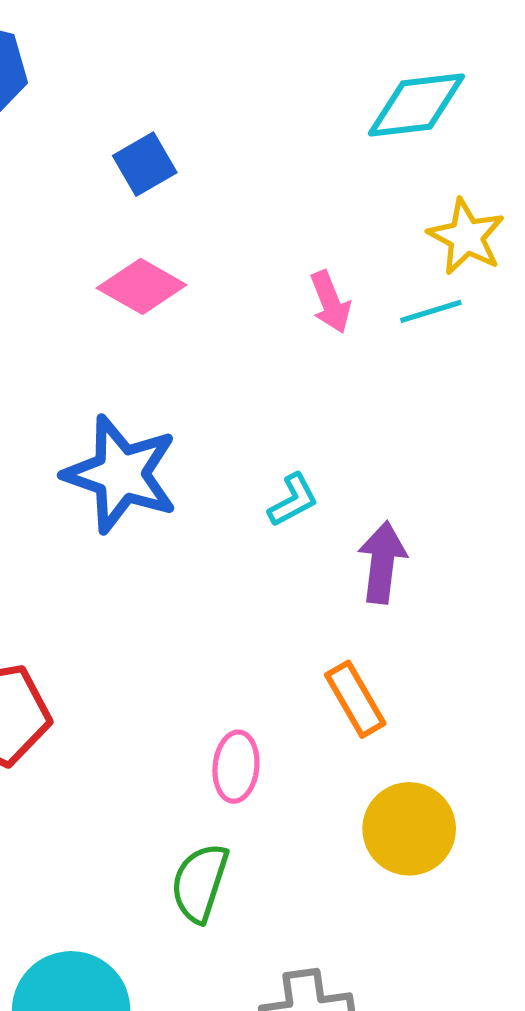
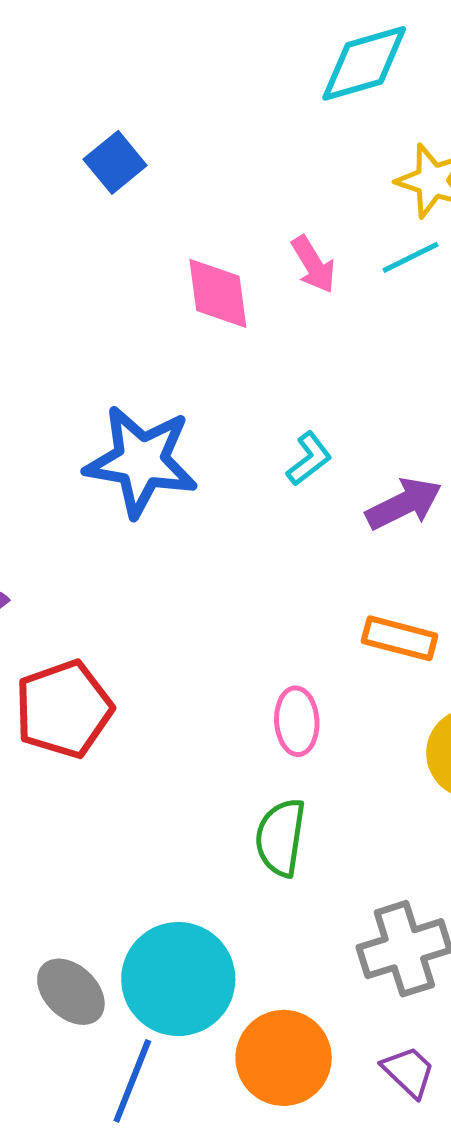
pink diamond: (142, 286) -> (218, 293), moved, turned 62
purple arrow: (382, 562) -> (404, 504), turned 66
orange rectangle: (355, 699) -> (400, 638), turned -36

